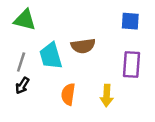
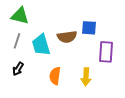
blue square: (130, 21) -> (89, 28), moved
gray line: (21, 62) -> (17, 41), moved

